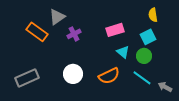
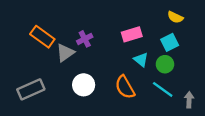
yellow semicircle: (153, 15) -> (175, 17), turned -56
gray triangle: (57, 17) -> (65, 53), moved
orange semicircle: (109, 76) -> (125, 87), turned 85
gray arrow: (165, 87) -> (189, 100), turned 64

